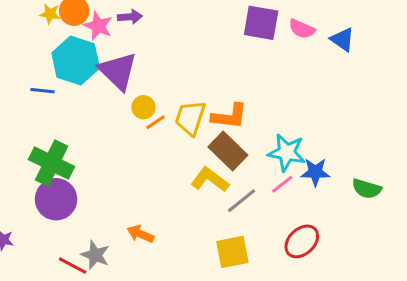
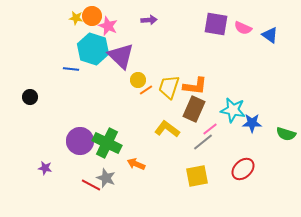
purple arrow: (130, 17) -> (149, 20), moved
brown rectangle: (228, 151) -> (194, 109), turned 70
green cross: (52, 163) -> (107, 143), moved
yellow L-shape: (210, 180) -> (167, 129), moved
pink line: (282, 184) -> (210, 129), moved

